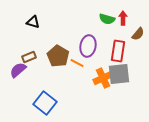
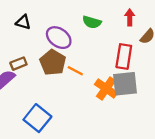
green semicircle: (107, 19) -> (92, 22), moved
purple ellipse: (88, 46) -> (59, 38), moved, turned -65
orange cross: (103, 78) -> (106, 88), turned -30

